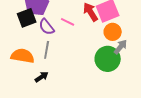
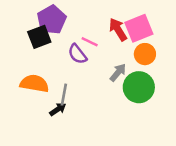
purple semicircle: (47, 27) -> (77, 54), moved
gray arrow: (121, 47) -> (118, 72), moved
gray line: (47, 50) -> (64, 95), moved

